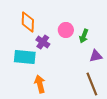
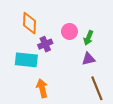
purple cross: (43, 42) -> (45, 44), turned 32
purple triangle: (96, 56) -> (88, 59), moved

